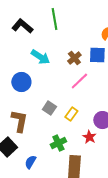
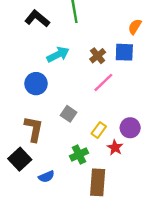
cyan arrow: (40, 57) -> (58, 55), turned -60
yellow rectangle: (71, 114) -> (99, 130), moved
blue semicircle: (30, 162) -> (46, 177), turned -144

